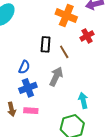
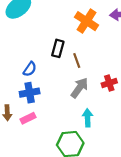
red cross: (87, 36) -> (109, 83), moved
gray arrow: (56, 77) -> (80, 88), moved
pink rectangle: (31, 111) -> (28, 118), turned -40

